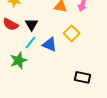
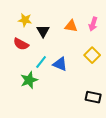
black triangle: (32, 24) -> (43, 31), moved
yellow square: (72, 33) -> (92, 55), moved

